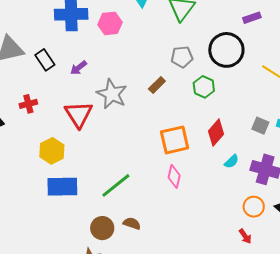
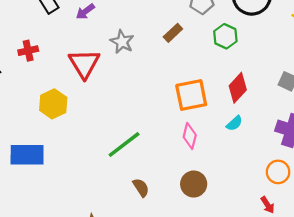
gray star: (112, 94) -> (122, 42), size x0.7
cyan semicircle: (232, 161) -> (234, 123), moved
blue rectangle: (62, 187) -> (27, 155), moved
brown semicircle: (132, 223) -> (141, 187), turned 36
brown circle: (102, 228) -> (194, 184), moved

